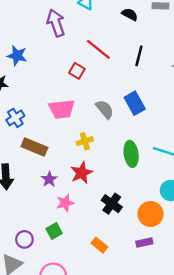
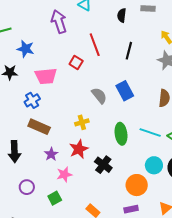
black semicircle: (130, 14) -> (122, 15), turned -112
red line: (98, 49) -> (95, 45), turned 30
pink trapezoid: (62, 109) -> (46, 76), moved
blue cross: (15, 118) -> (32, 100), moved
black cross: (112, 204) -> (103, 165), moved
purple circle: (24, 239) -> (27, 187), moved

